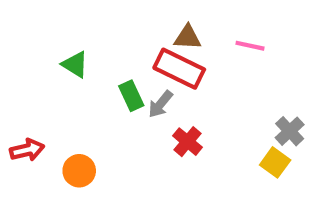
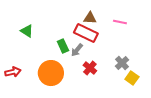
green triangle: (75, 64) -> (27, 31), moved
gray cross: (290, 131) -> (122, 63), moved
orange circle: (79, 171) -> (51, 73), moved, size x1.6

